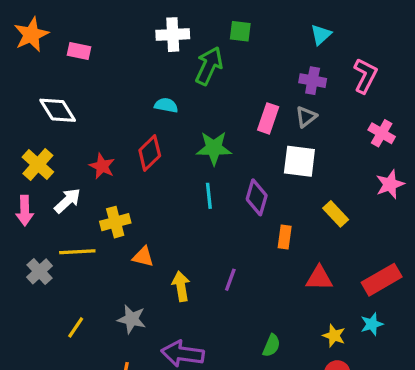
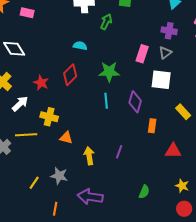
green arrow: (209, 66) -> (106, 22), size x0.7
yellow cross: (115, 222) -> (49, 117), turned 30
yellow line: (76, 327) -> (34, 183), moved

